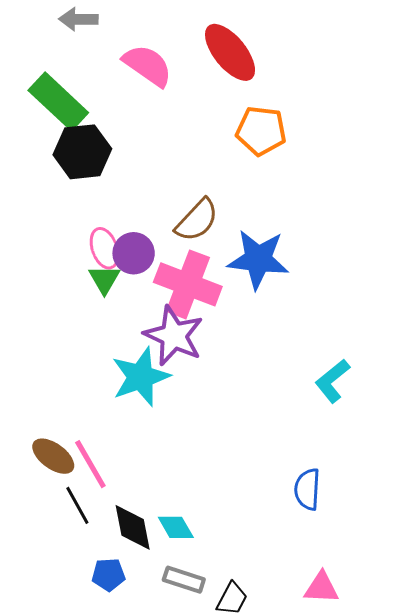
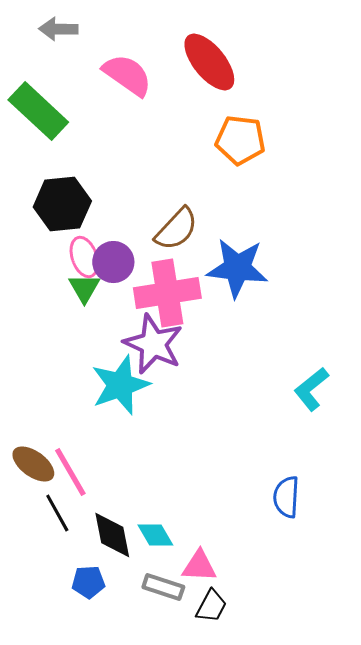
black hexagon: (82, 152) -> (62, 204), moved
pink cross: (188, 284) -> (167, 293), turned -30
pink triangle: (321, 588) -> (199, 566), moved

